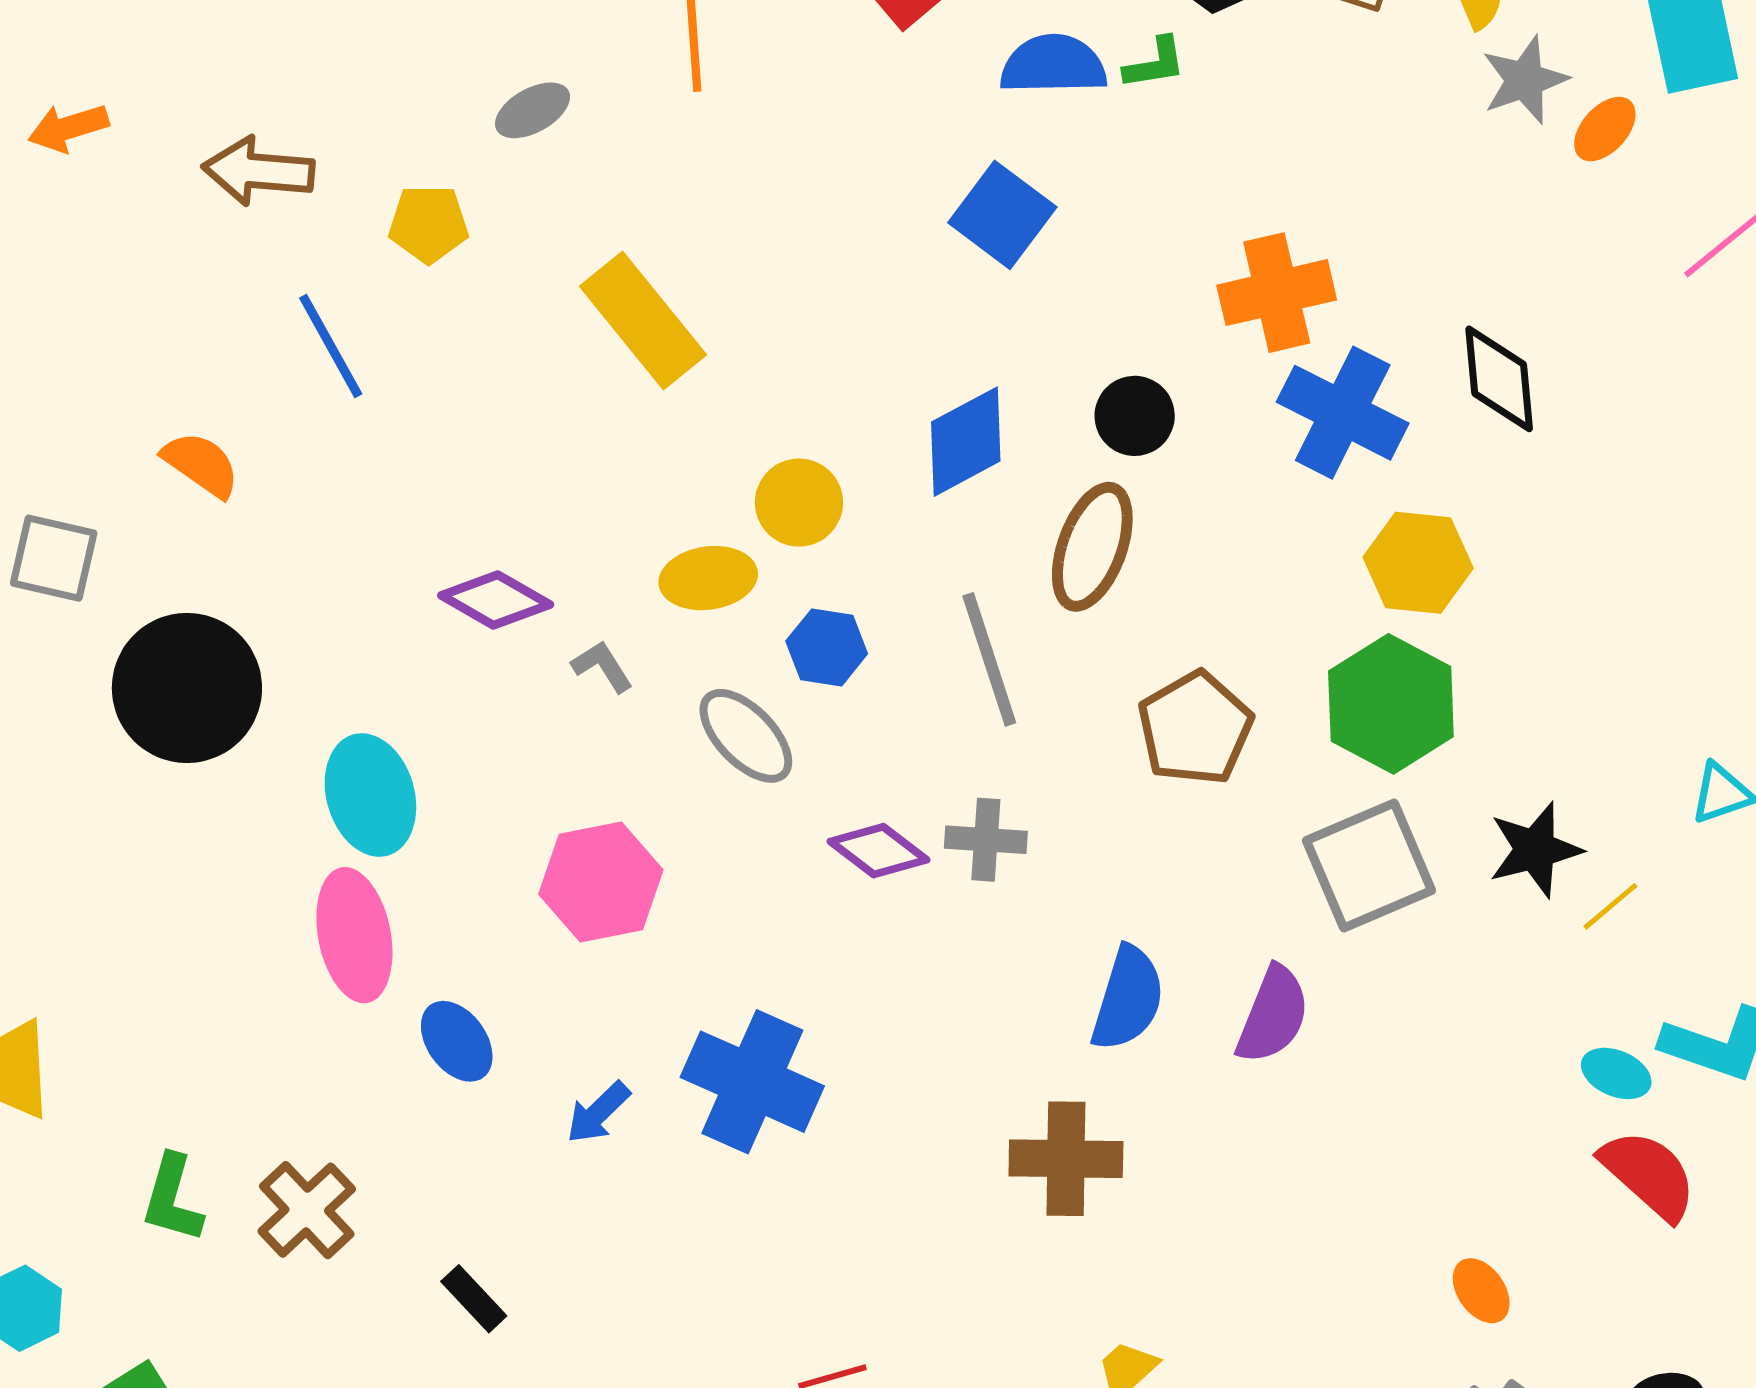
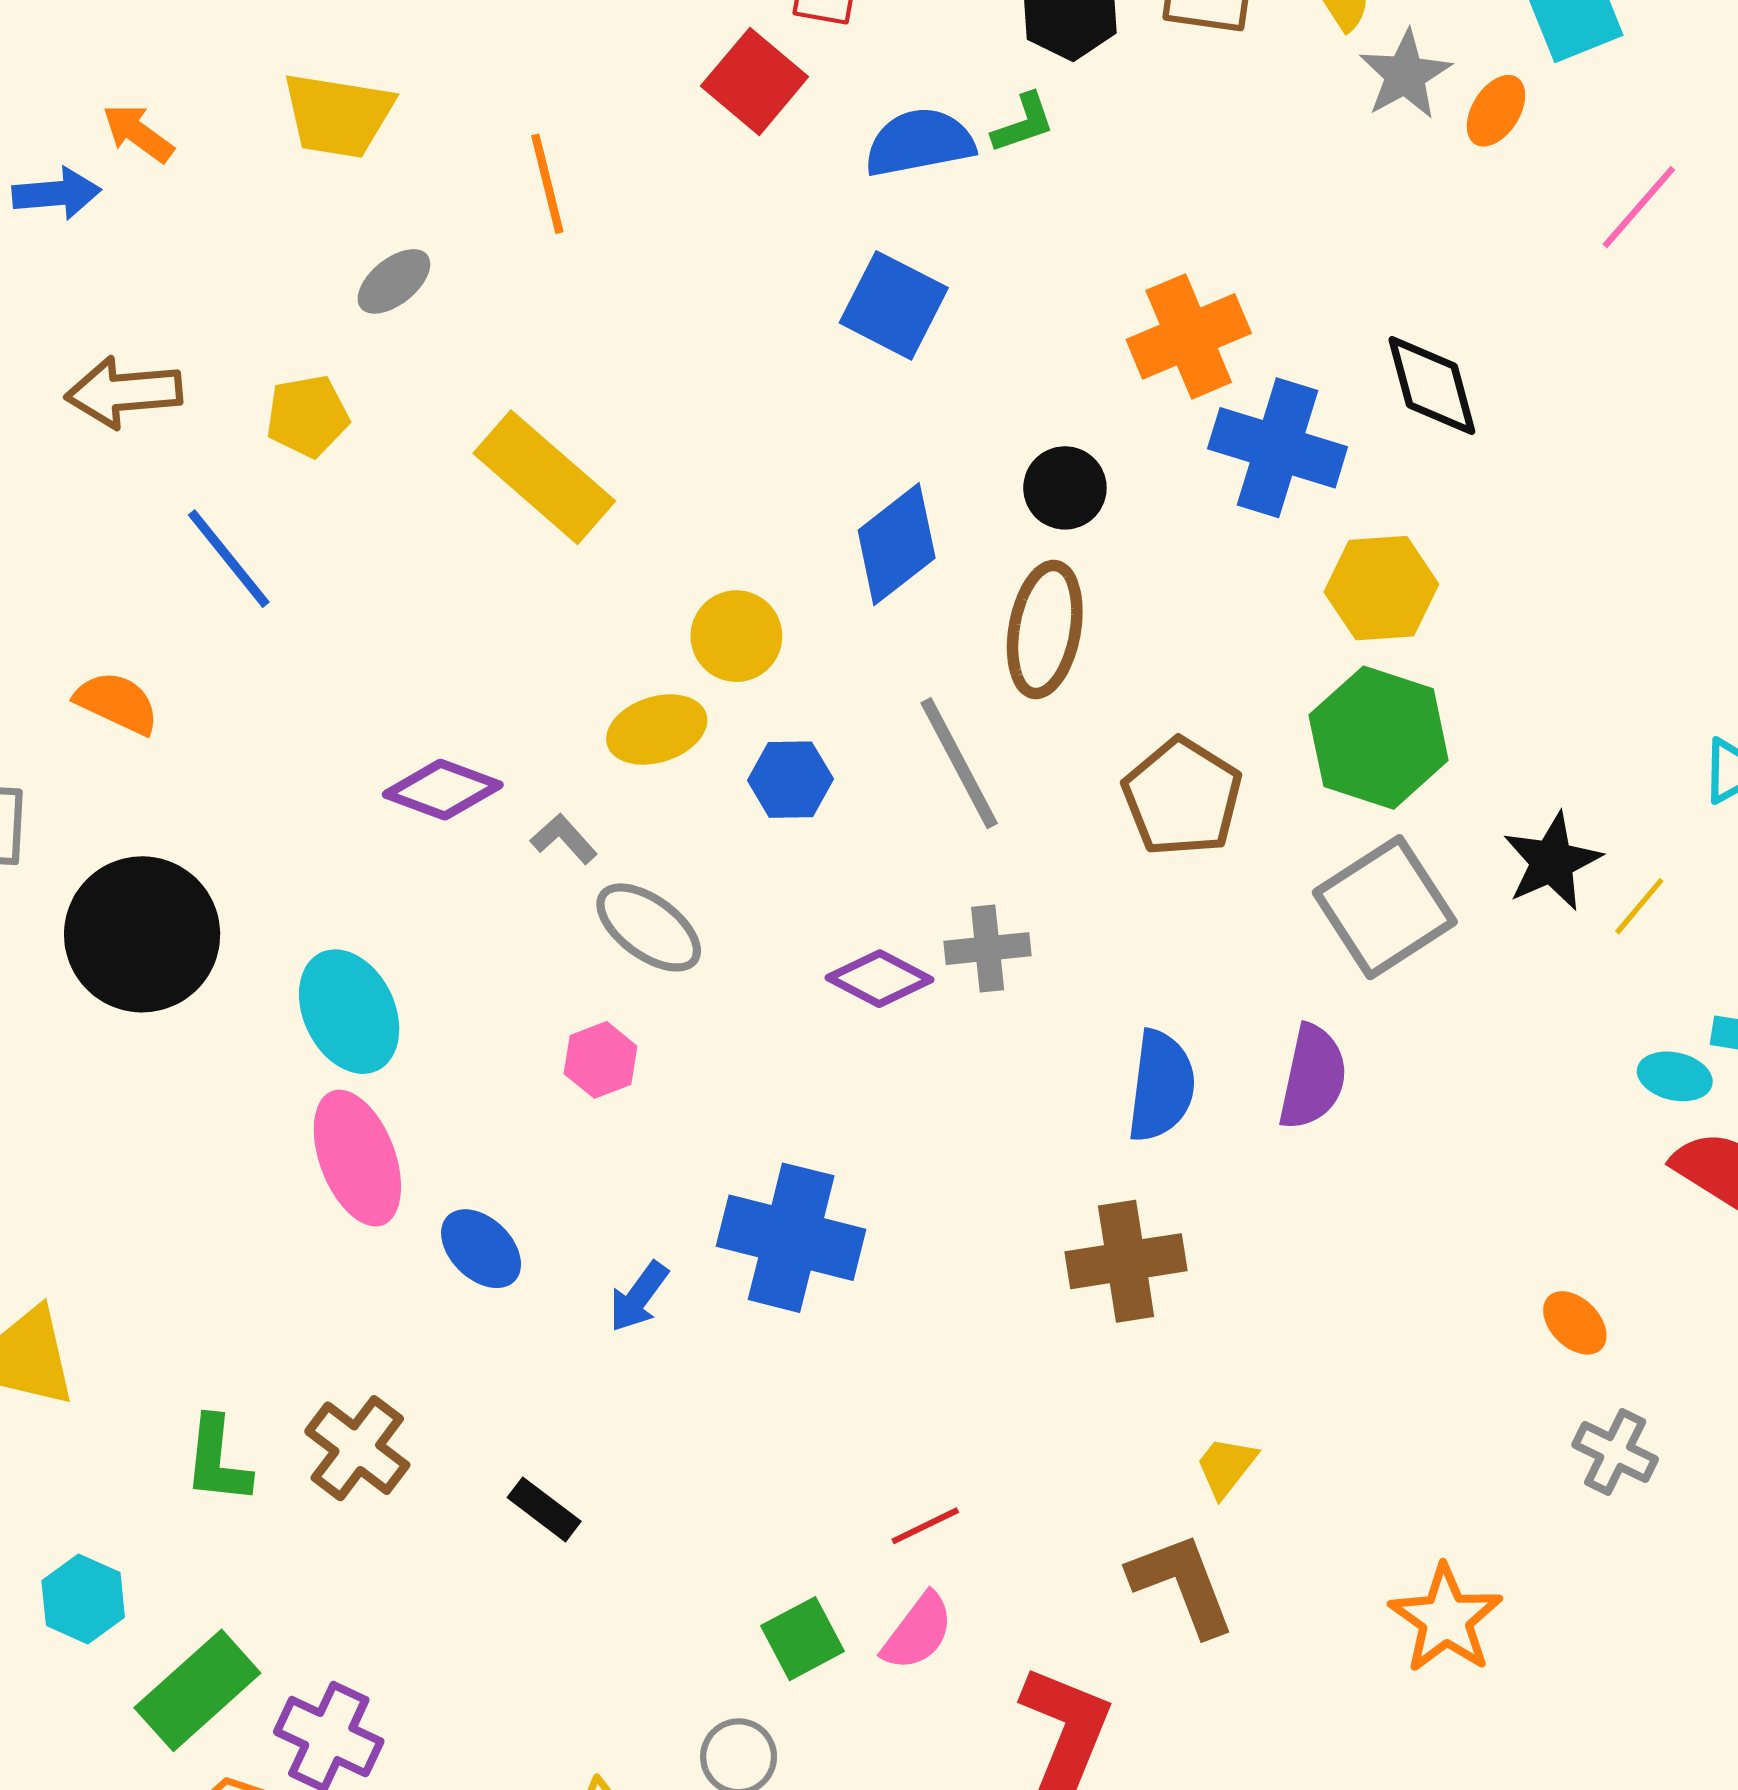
gray ellipse: (746, 736) -> (649, 927), moved
pink hexagon: (601, 882) -> (601, 1060), size x0.6

